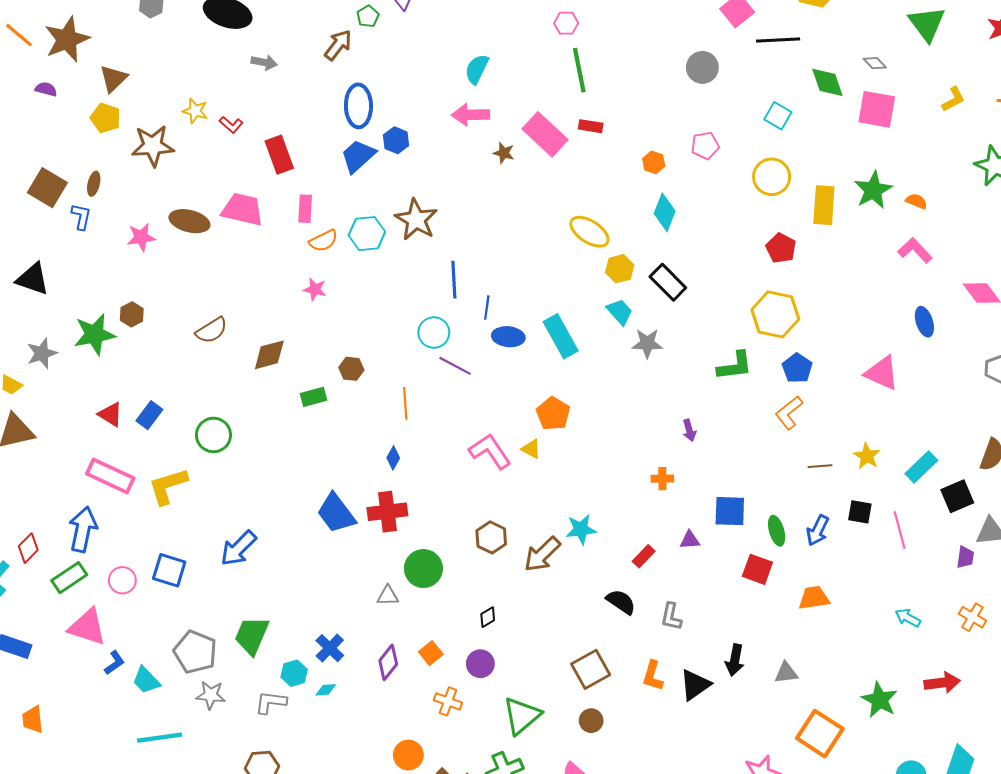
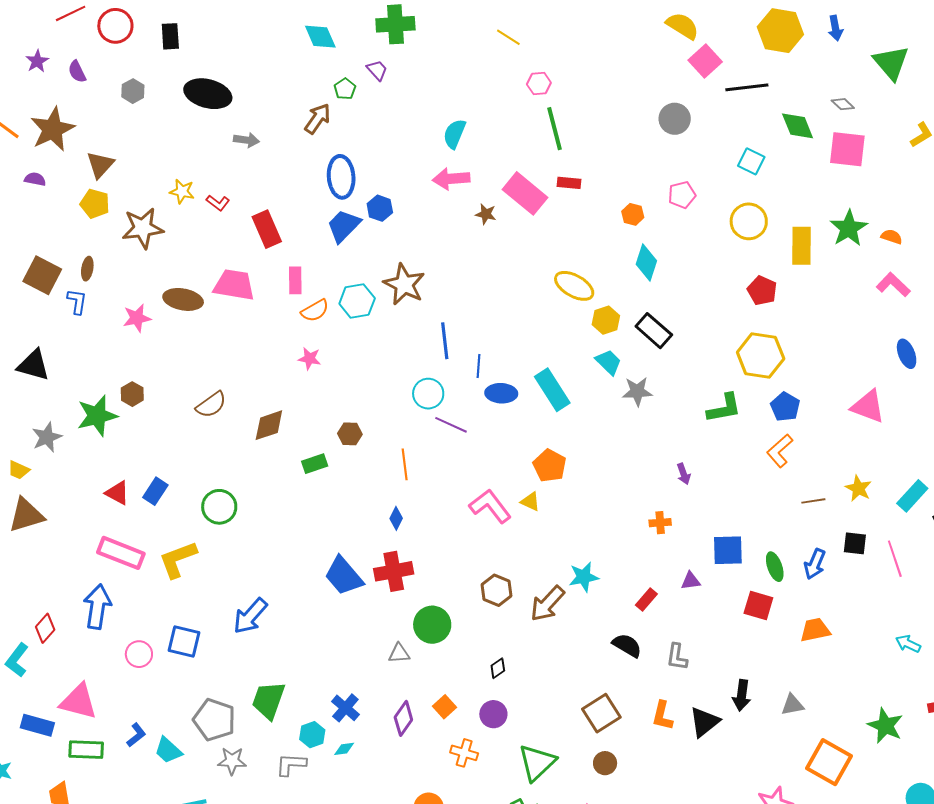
green rectangle: (69, 578) -> (86, 750), moved, turned 40
pink triangle: (87, 627) -> (79, 702), moved

